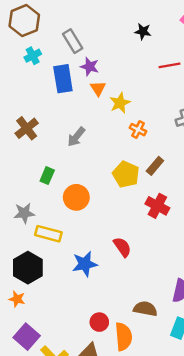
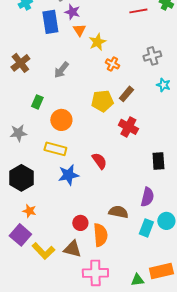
yellow pentagon: (126, 174) -> (102, 101), turned -30
yellow rectangle: (48, 234) -> (55, 149), moved
orange star: (17, 299) -> (29, 211), moved

